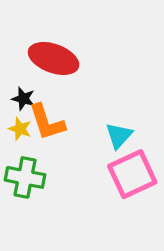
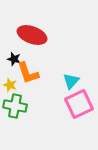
yellow star: (20, 129) -> (10, 85), moved

